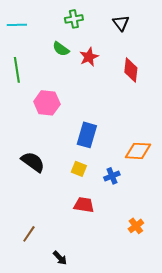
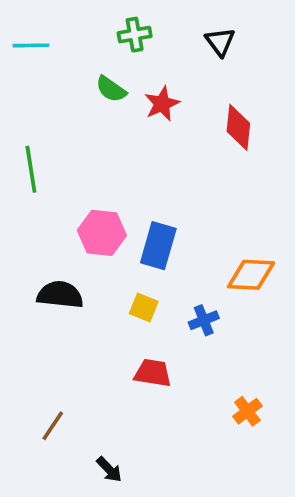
green line: (17, 70) -> (31, 169), moved
pink hexagon: (47, 103) -> (102, 233), moved
black semicircle: (33, 162) -> (60, 295), turned -30

